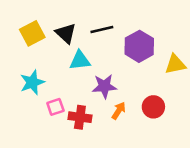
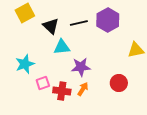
yellow square: (32, 33) -> (25, 13), moved
purple hexagon: (139, 46) -> (108, 20), moved
orange arrow: (119, 111) -> (83, 89), moved

